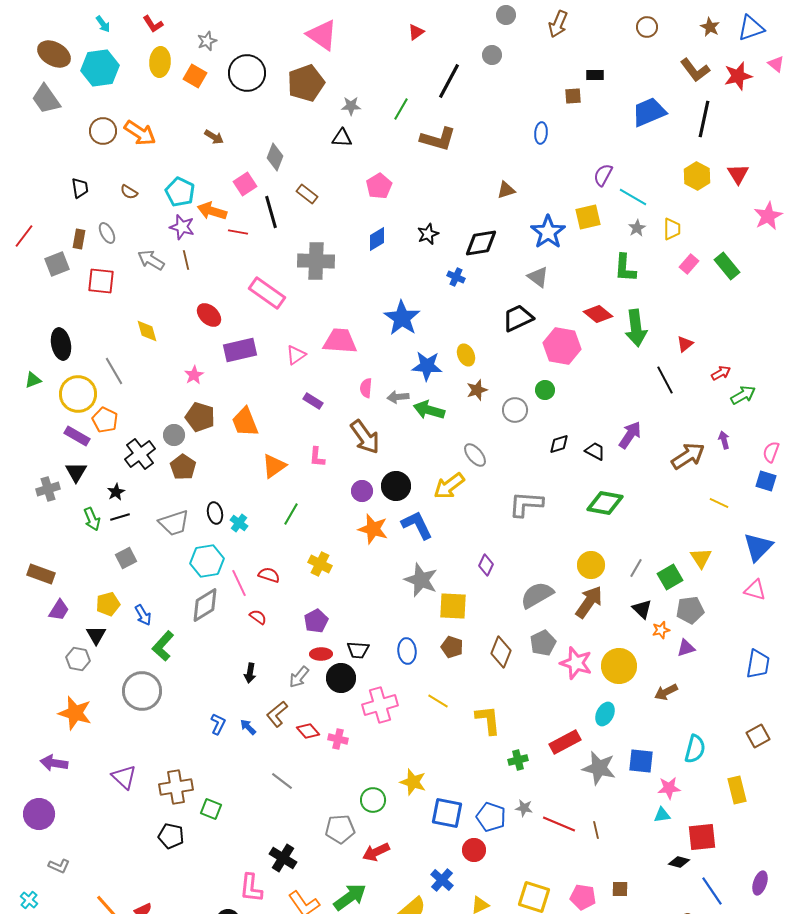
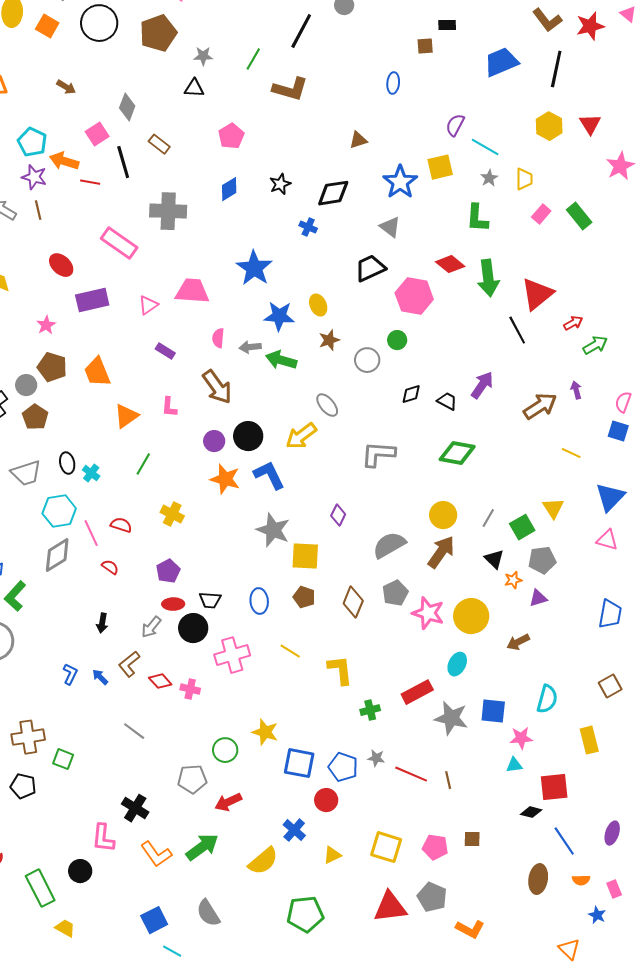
red triangle: (685, 344) -> (537, 294), size x2.0

